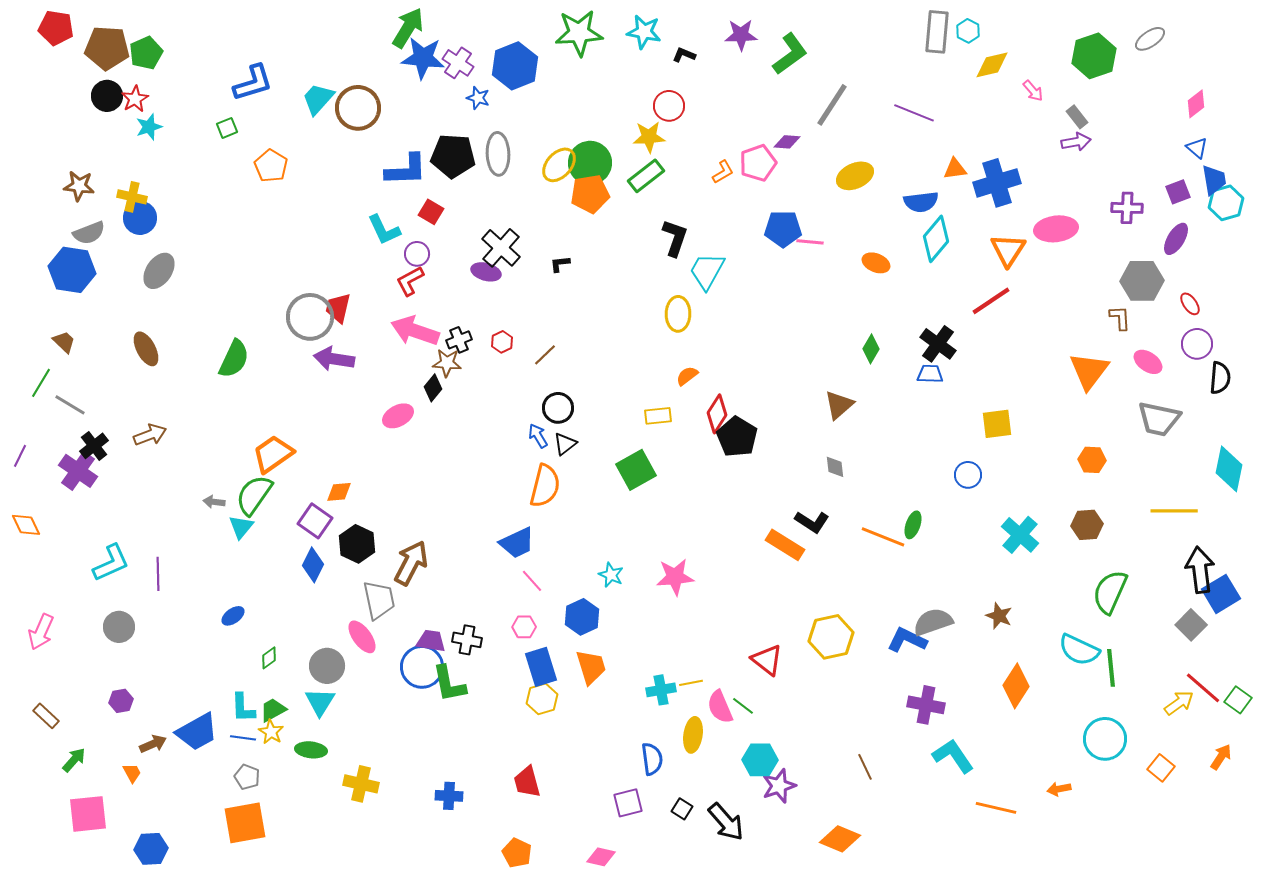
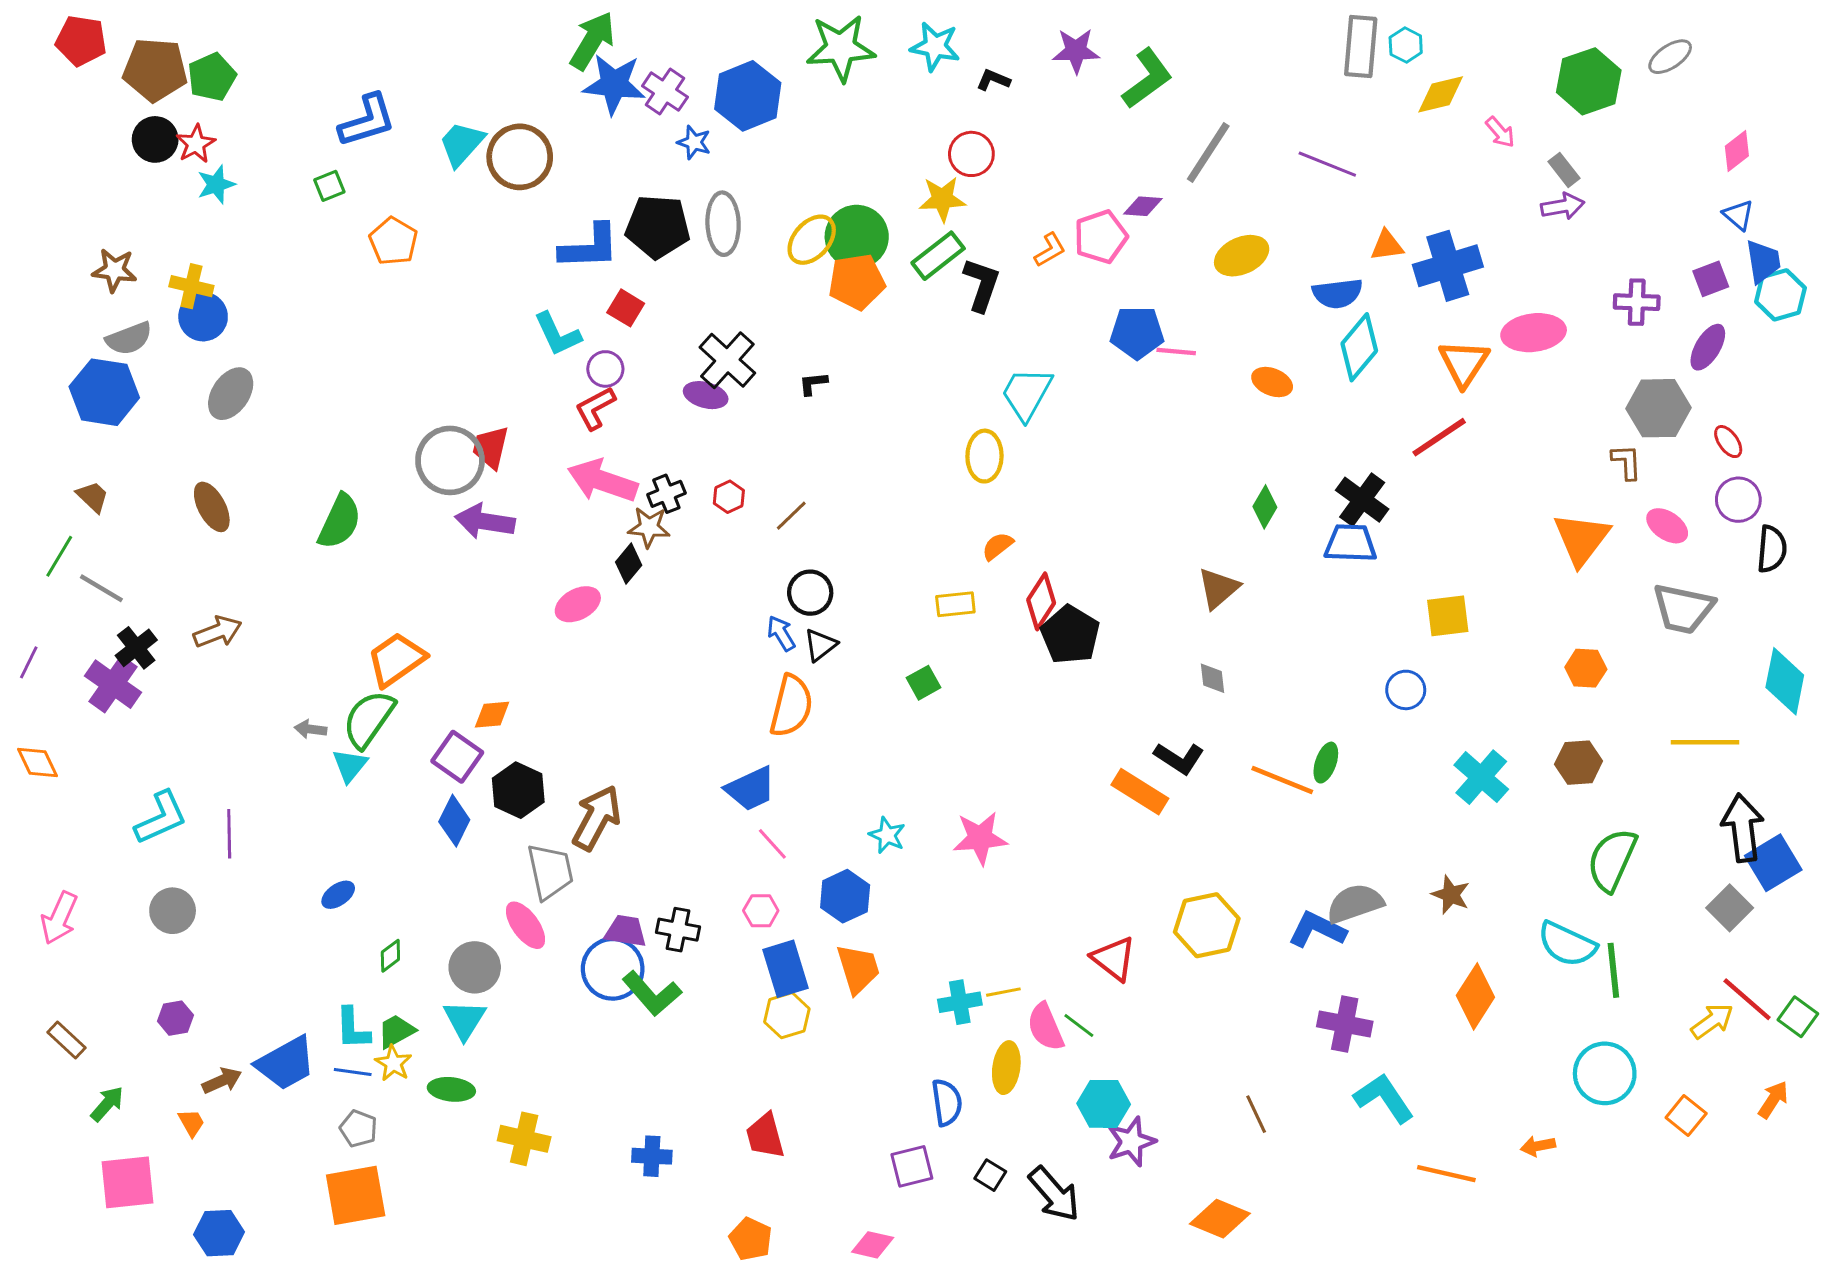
black L-shape: (675, 238) -> (982, 285), moved
blue trapezoid: (930, 374) -> (1351, 543), size x1.4
green square: (636, 470) -> (923, 683), size x0.6
green L-shape: (449, 684) -> (652, 994), turned -30

